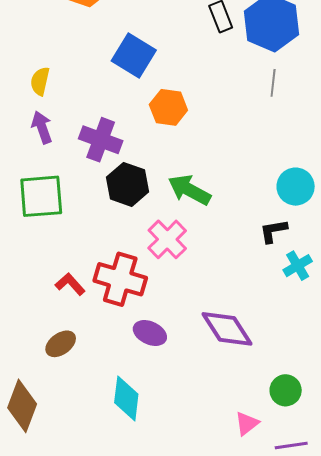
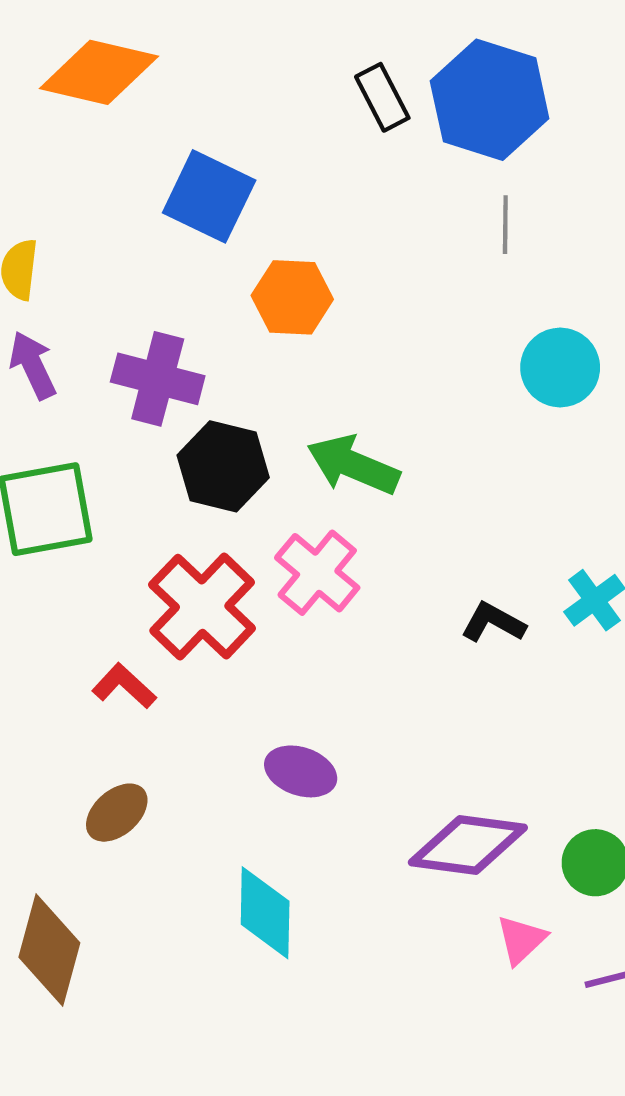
cyan circle: (296, 187) -> (560, 368), moved
black L-shape: (273, 231) -> (493, 623), moved, turned 44
red cross: (120, 279) -> (202, 607), moved, turned 33
purple diamond: (227, 329) -> (468, 845), moved, turned -44

